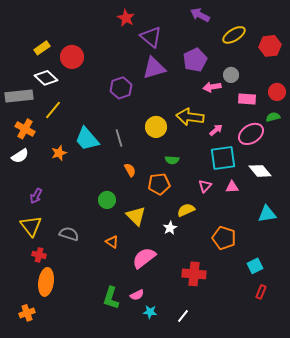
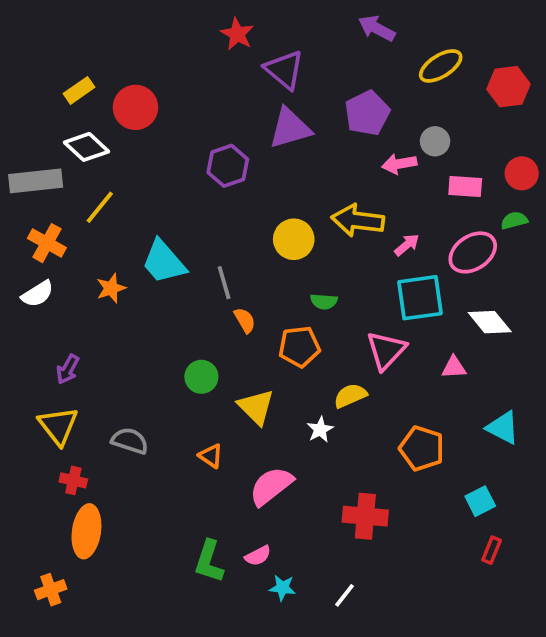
gray line: (119, 138) -> (224, 283), moved
pink triangle: (205, 186) -> (386, 350), size x1.6
pink triangle: (232, 187) -> (454, 367), moved
cyan triangle: (267, 214) -> (503, 428), moved, turned 36

